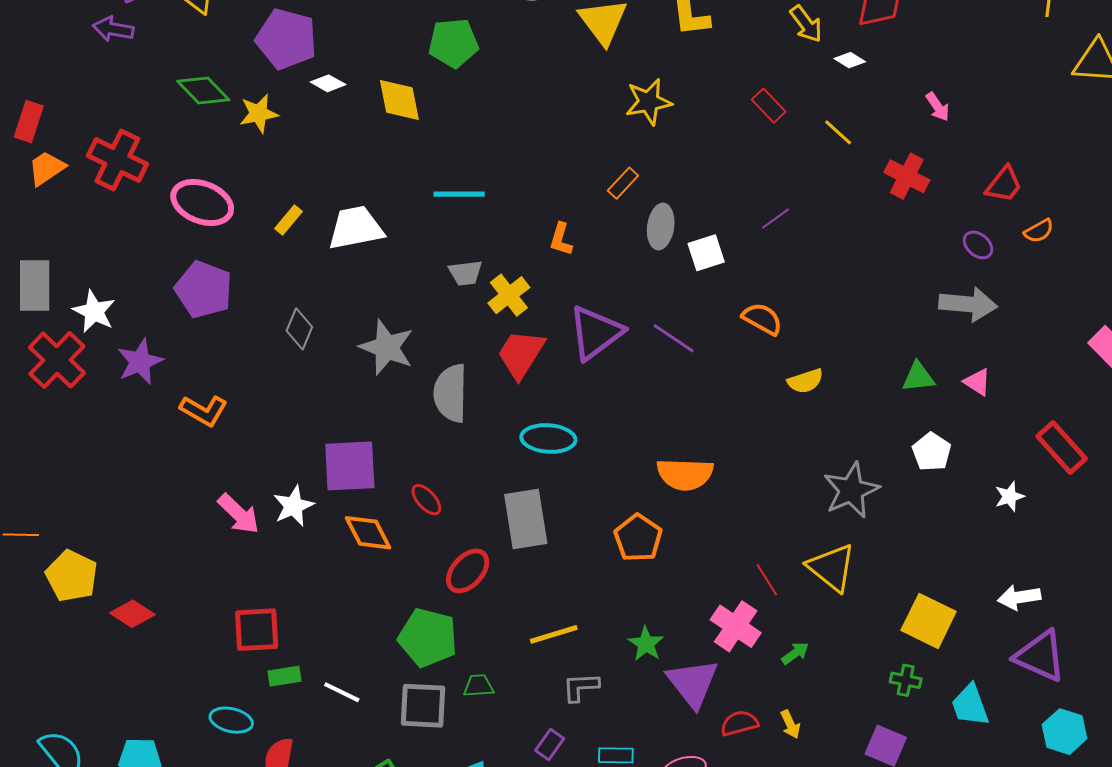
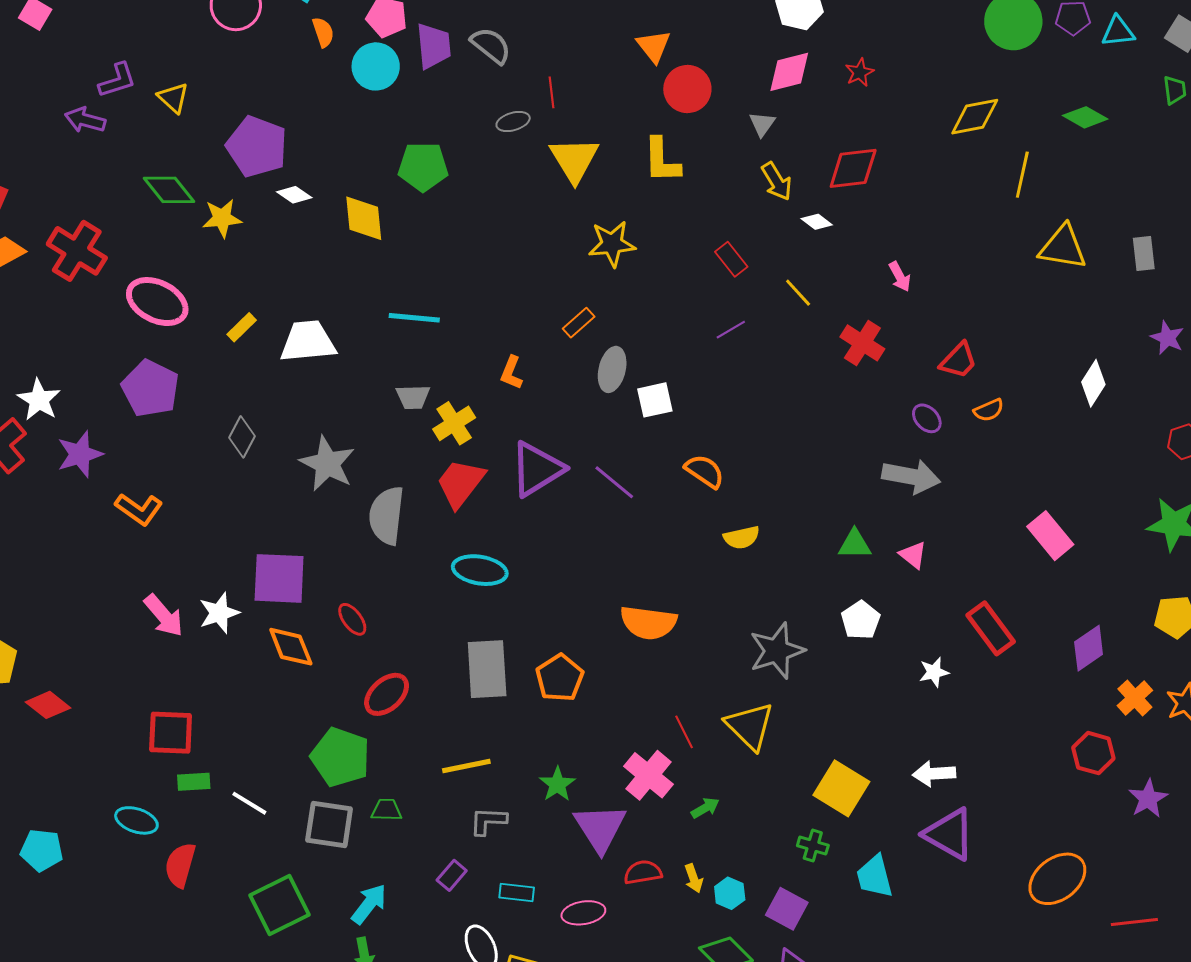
purple line: (776, 219) -> (731, 330), moved
orange semicircle: (685, 474) -> (648, 623), moved
gray rectangle: (526, 519) -> (487, 669), moved
cyan hexagon: (1065, 732) -> (730, 893), moved, size x0.7

